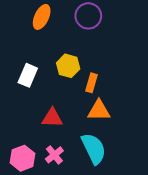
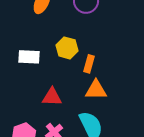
white rectangle: (28, 75) -> (29, 57), turned 70

